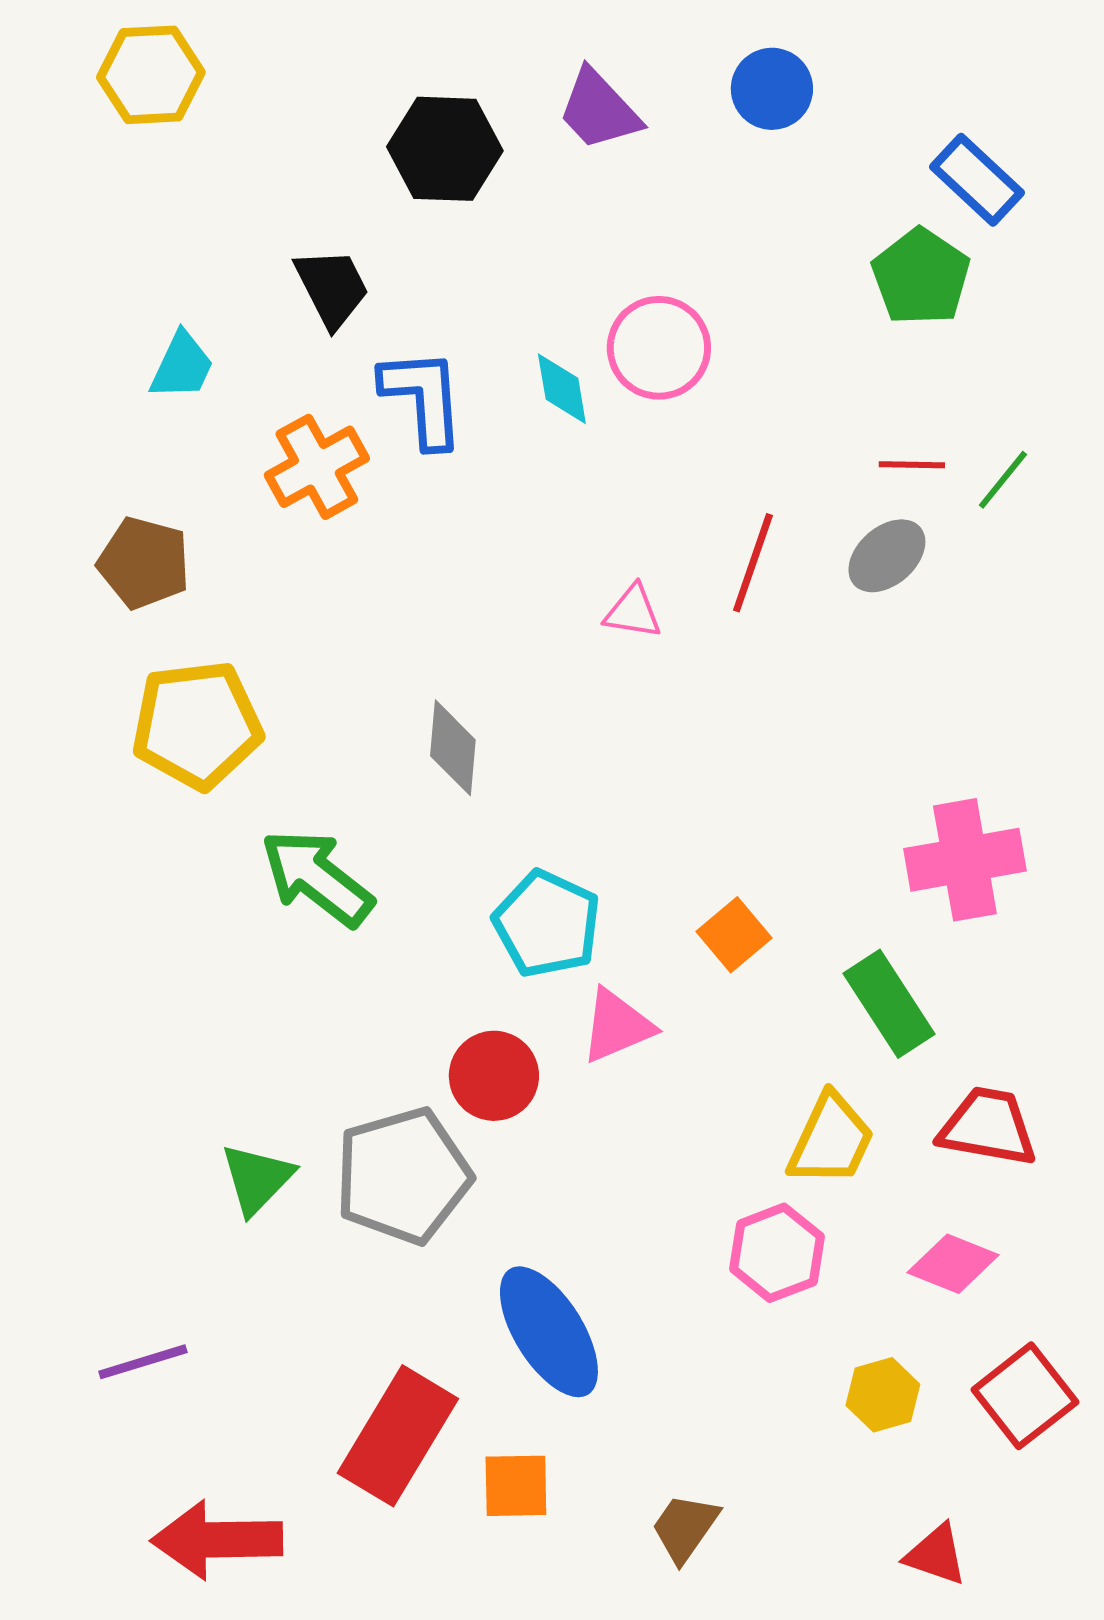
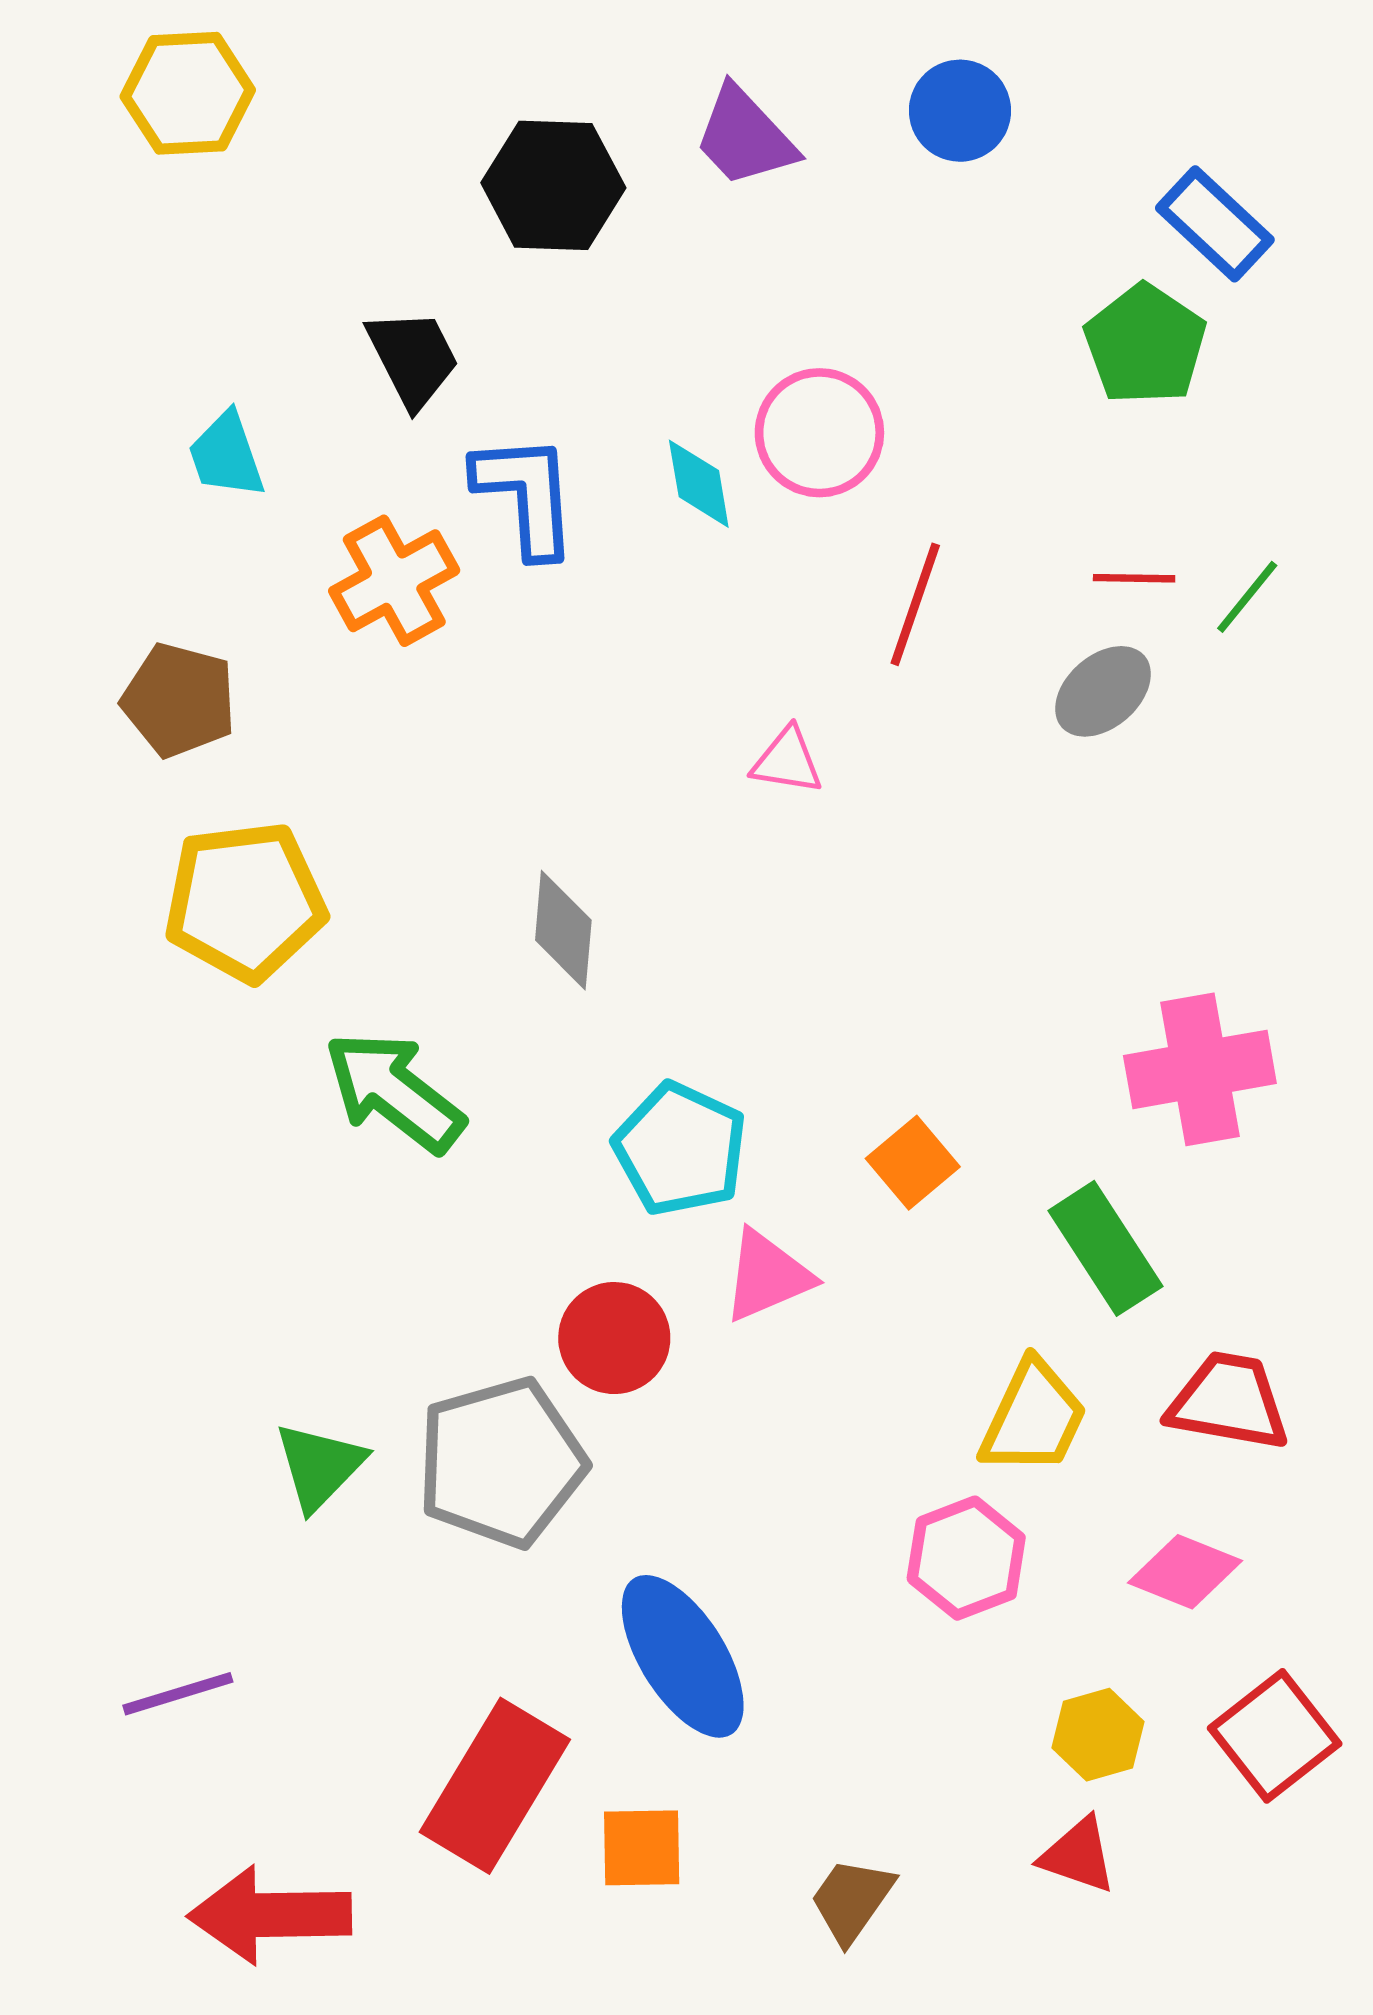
cyan trapezoid: (182, 366) -> (226, 455), turned 136
red line: (753, 563) -> (915, 604), moved
red triangle: (936, 1555) -> (1078, 1855), moved

